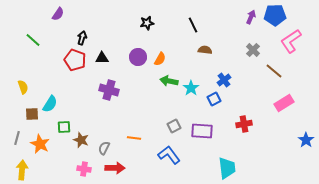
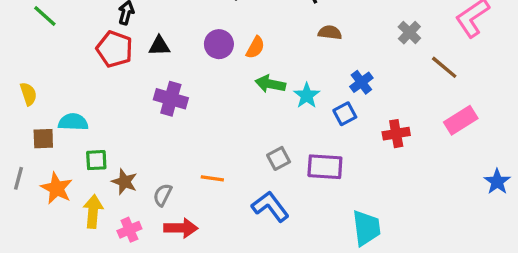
cyan semicircle: (50, 104) -> (73, 122), turned -120
red cross: (244, 124) -> (396, 134), moved
pink cross: (84, 169) -> (129, 230), turned -32
yellow arrow: (22, 170) -> (93, 211), moved

